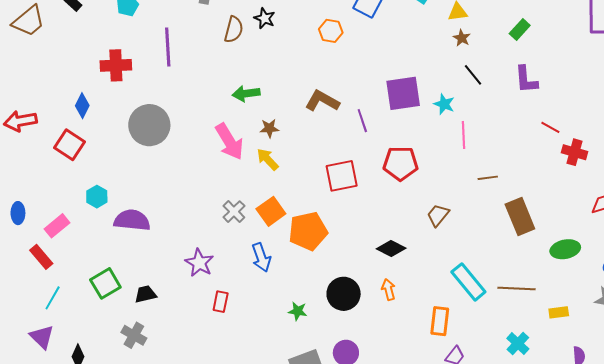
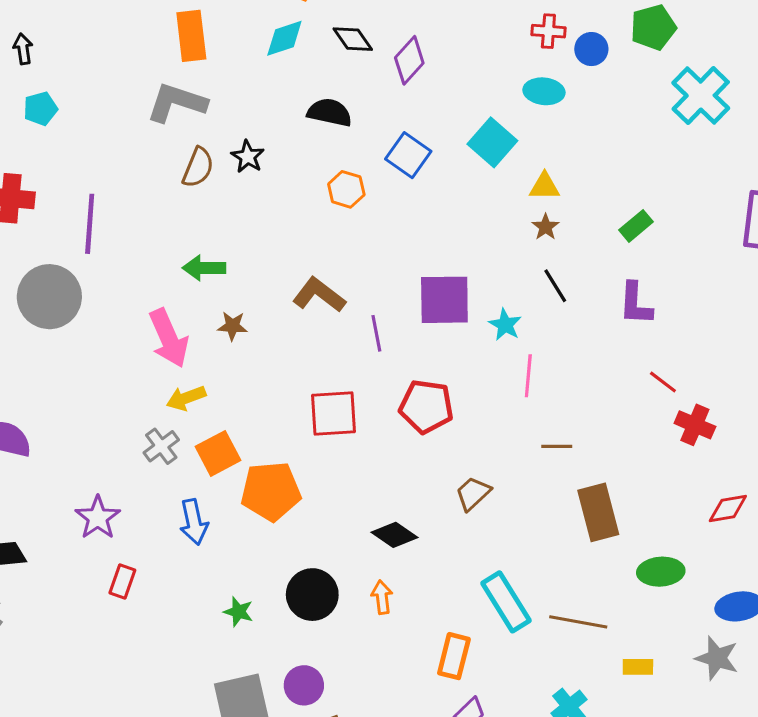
purple line: (168, 47) -> (90, 224), moved
yellow arrow: (268, 159) -> (186, 398), moved, turned -75

